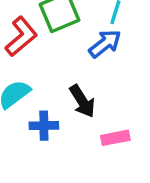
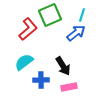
pink rectangle: (115, 138) -> (69, 87), moved

